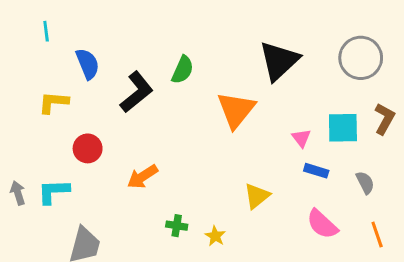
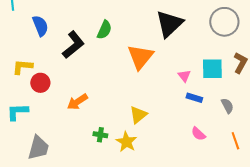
yellow L-shape: (53, 102) -> (22, 67), moved
yellow triangle: (257, 196) -> (138, 115), moved
pink semicircle: (322, 224) -> (198, 134), size x0.7
yellow star: (215, 236) -> (126, 142), size x1.5

